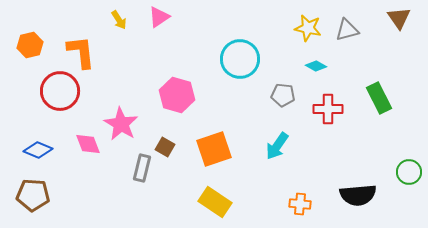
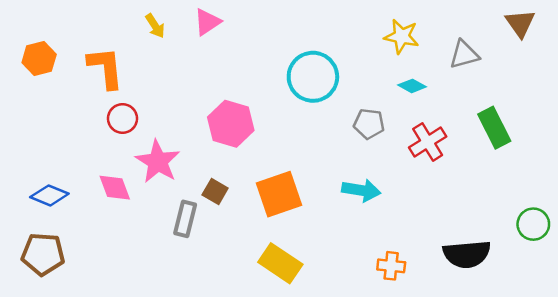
gray triangle: (347, 30) -> (464, 55), moved
red circle: (60, 91) -> (123, 119), moved, size x0.6
red cross: (328, 109) -> (428, 142), turned -32
cyan arrow: (277, 146) -> (361, 190), turned -116

